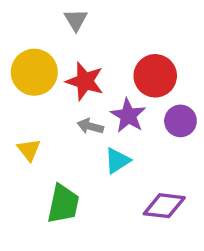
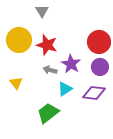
red circle: (155, 76) -> (99, 42), moved
green trapezoid: (63, 204) -> (48, 113), moved, turned -140
purple diamond: (164, 206) -> (94, 93), moved

